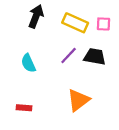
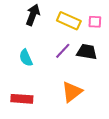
red rectangle: (24, 108) -> (22, 99), size x1.5

